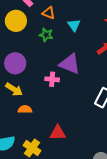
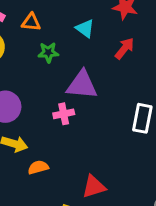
cyan triangle: (74, 25) -> (85, 28), moved
green star: (46, 35) -> (48, 52), moved

